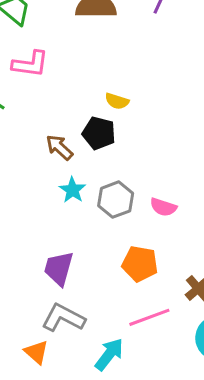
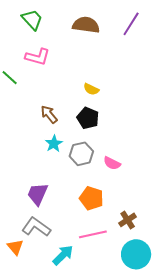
black pentagon: (99, 133) -> (88, 118), moved

